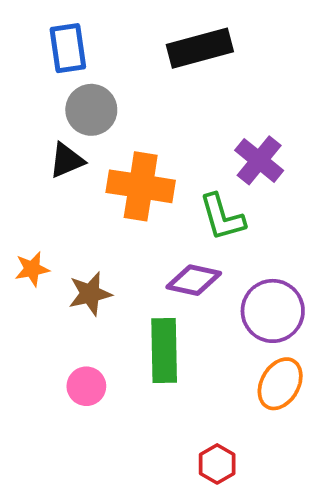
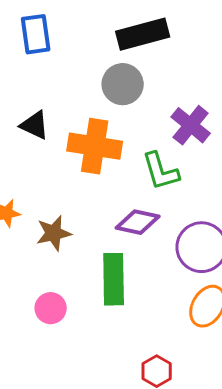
gray circle: (91, 110) -> (123, 84), moved
black triangle: (67, 160) -> (35, 125), turned 48

